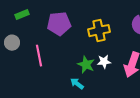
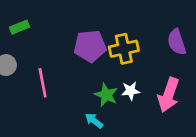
purple pentagon: (59, 24) -> (90, 46), moved

